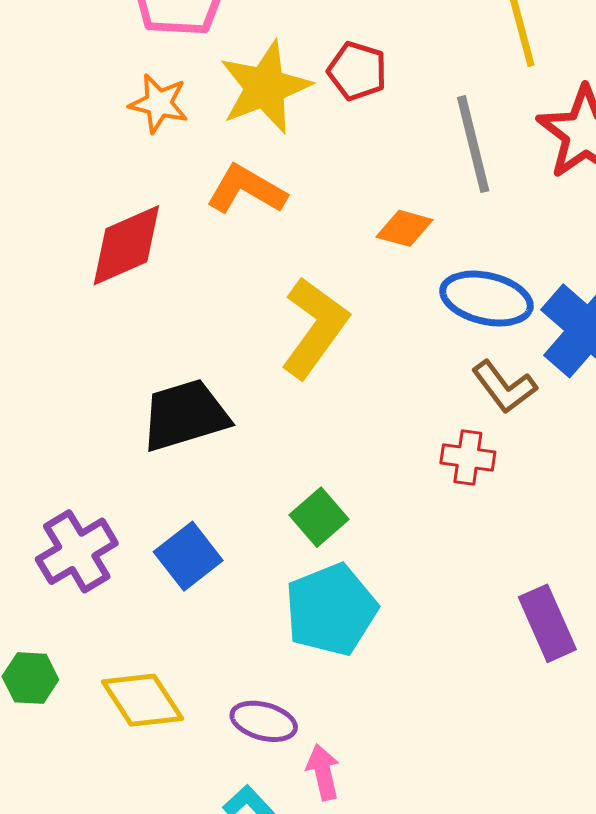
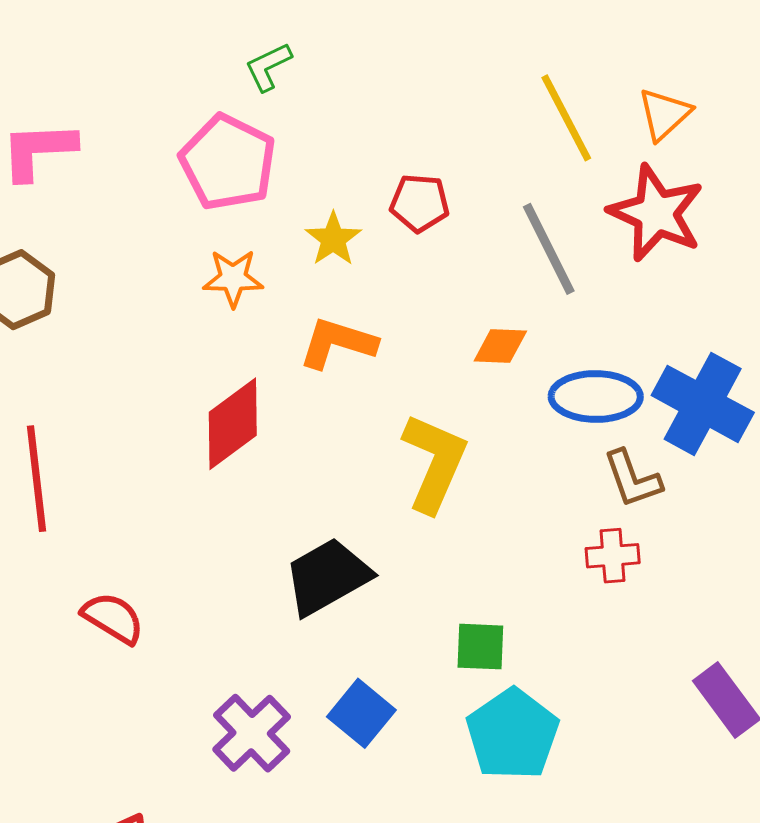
yellow star: (265, 87) -> (333, 239), size x0.6
brown L-shape: (504, 387) -> (632, 479), turned 30
green square: (319, 517) -> (480, 647), turned -34

